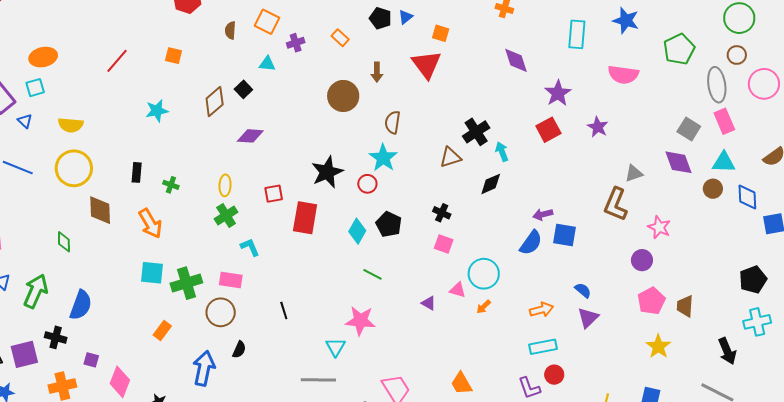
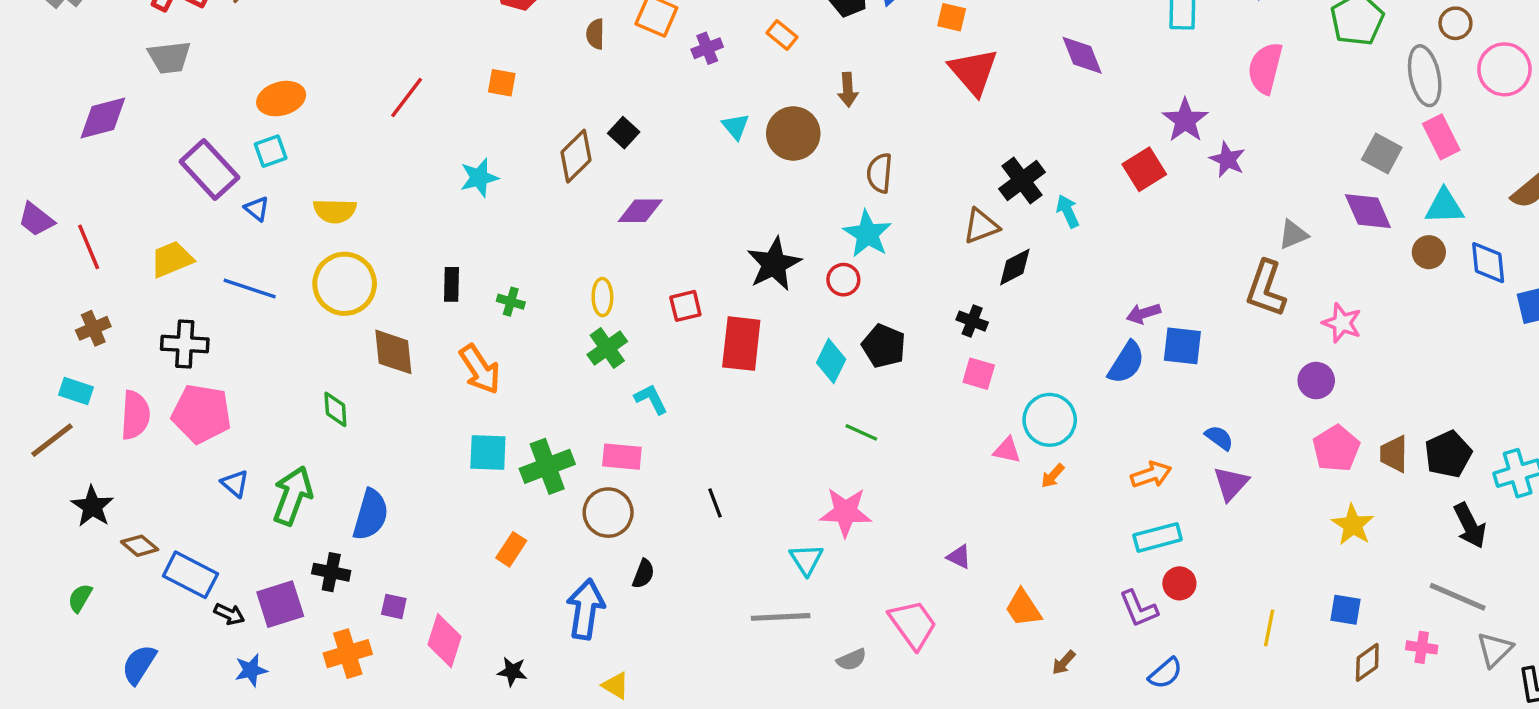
cyan triangle: (267, 64) -> (736, 126), moved, turned 48
red triangle: (426, 64) -> (973, 72), moved
pink semicircle: (623, 75) -> (1265, 68), turned 100
purple star: (558, 93) -> (1185, 120), moved
black diamond: (491, 184) -> (1015, 267), moved
black pentagon: (753, 280) -> (1448, 454), moved
purple triangle: (429, 303) -> (959, 557), moved

